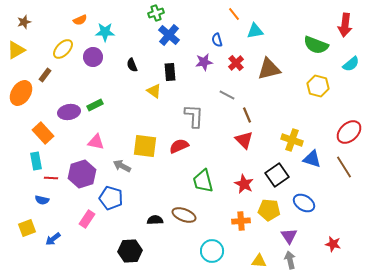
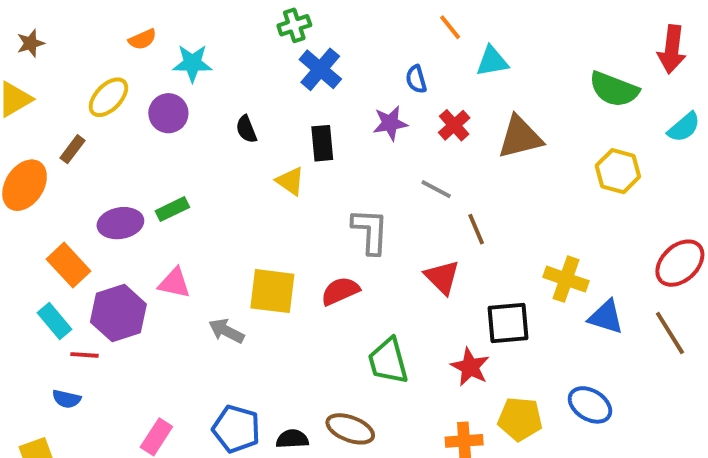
red triangle: (244, 140) -> (442, 277), moved
cyan rectangle: (36, 161) -> (55, 321), turned -30
purple hexagon: (82, 174) -> (118, 313), moved
black square: (277, 175) -> (508, 323), moved, turned 30
blue pentagon: (111, 198) -> (236, 429), moved

